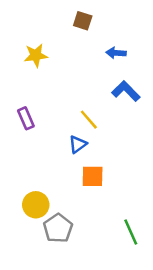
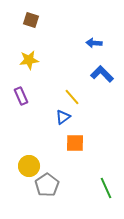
brown square: (83, 21) -> (31, 20), moved
yellow star: (36, 55) -> (29, 60), moved

